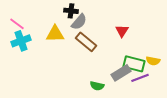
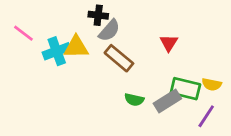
cyan cross: (21, 41) -> (57, 51), moved
purple line: (140, 78) -> (206, 116), moved, turned -36
green semicircle: (97, 86) -> (134, 100), moved

